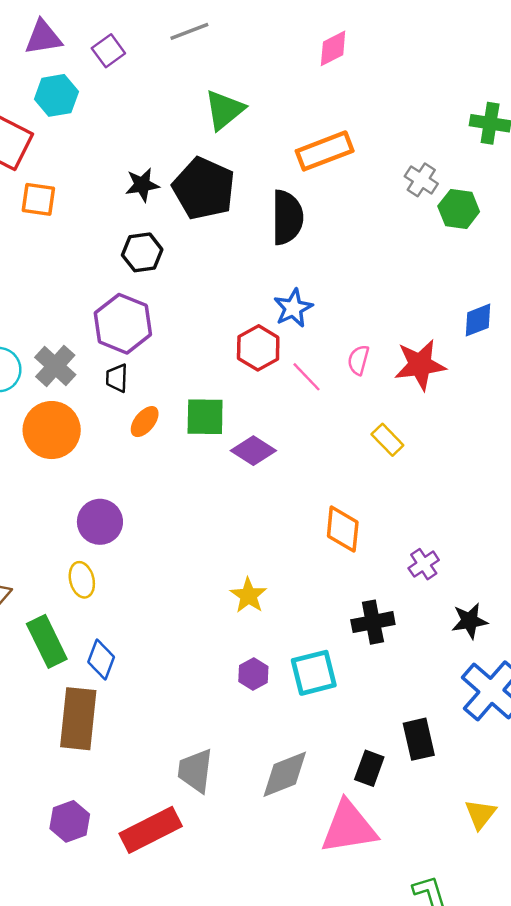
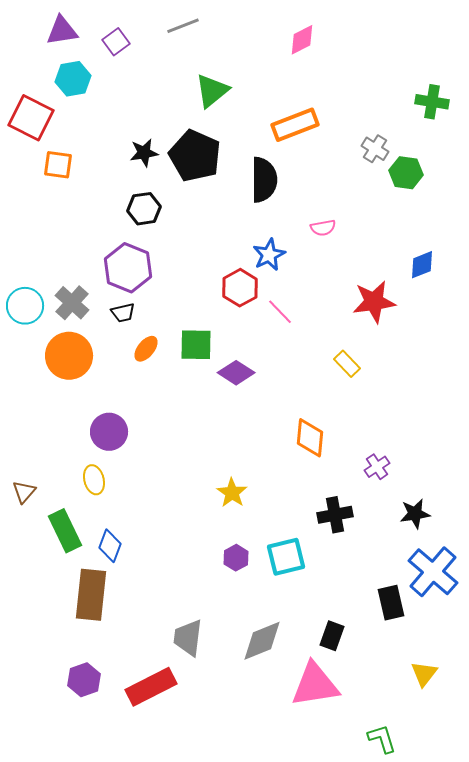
pink semicircle: (358, 360) -> (323, 228), moved, turned -115
black trapezoid: (117, 378) -> (123, 313), turned -105
black rectangle: (419, 739) -> (391, 603), moved

